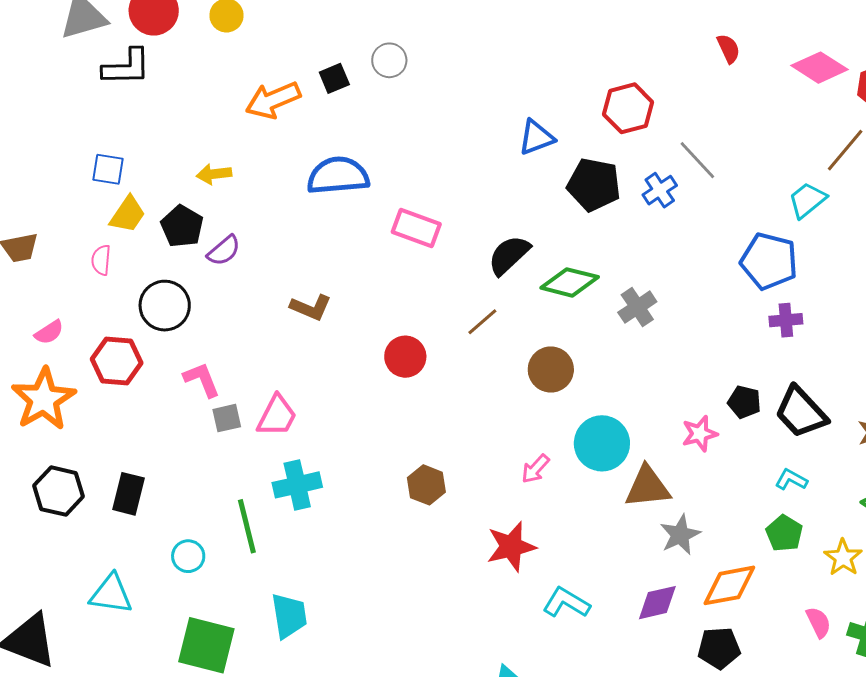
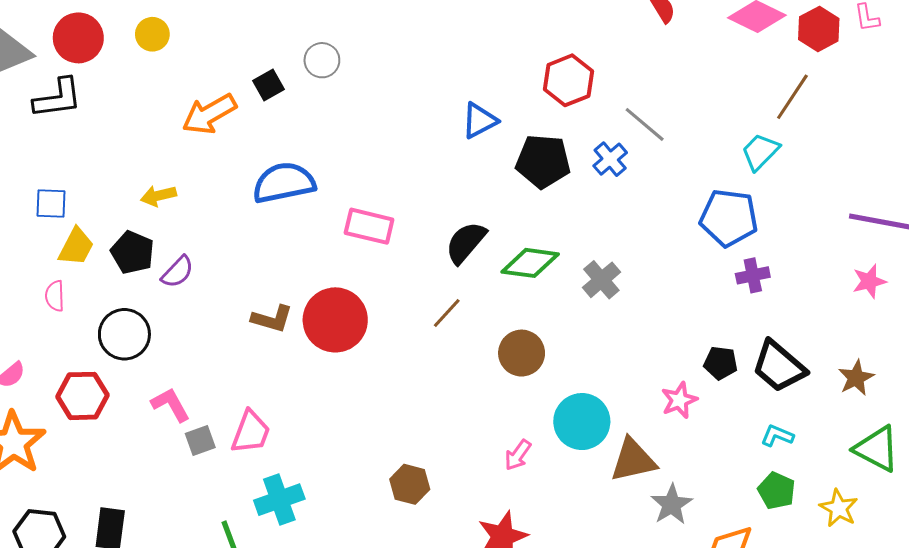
red circle: (405, 357) -> (335, 320), moved, size x1.5

